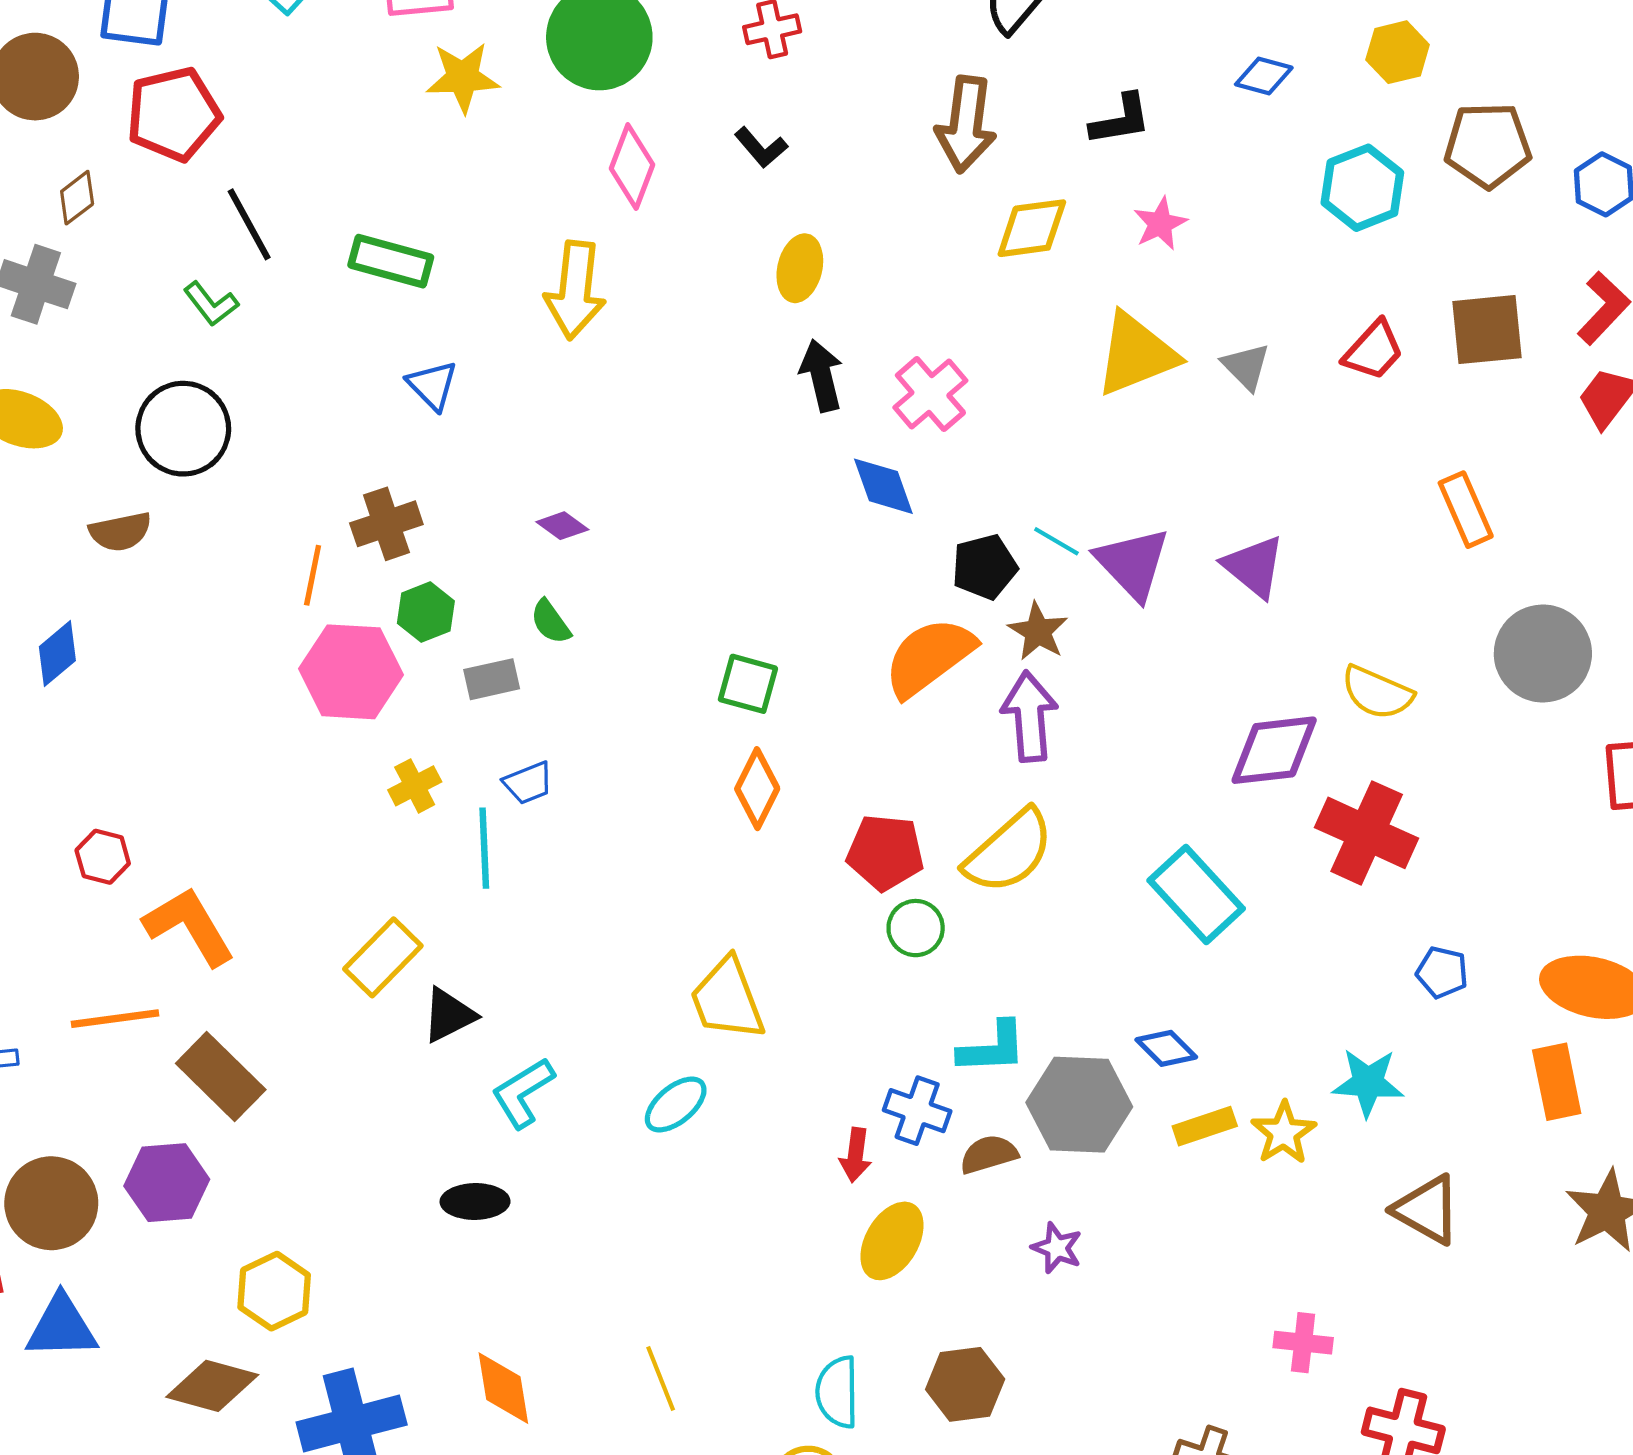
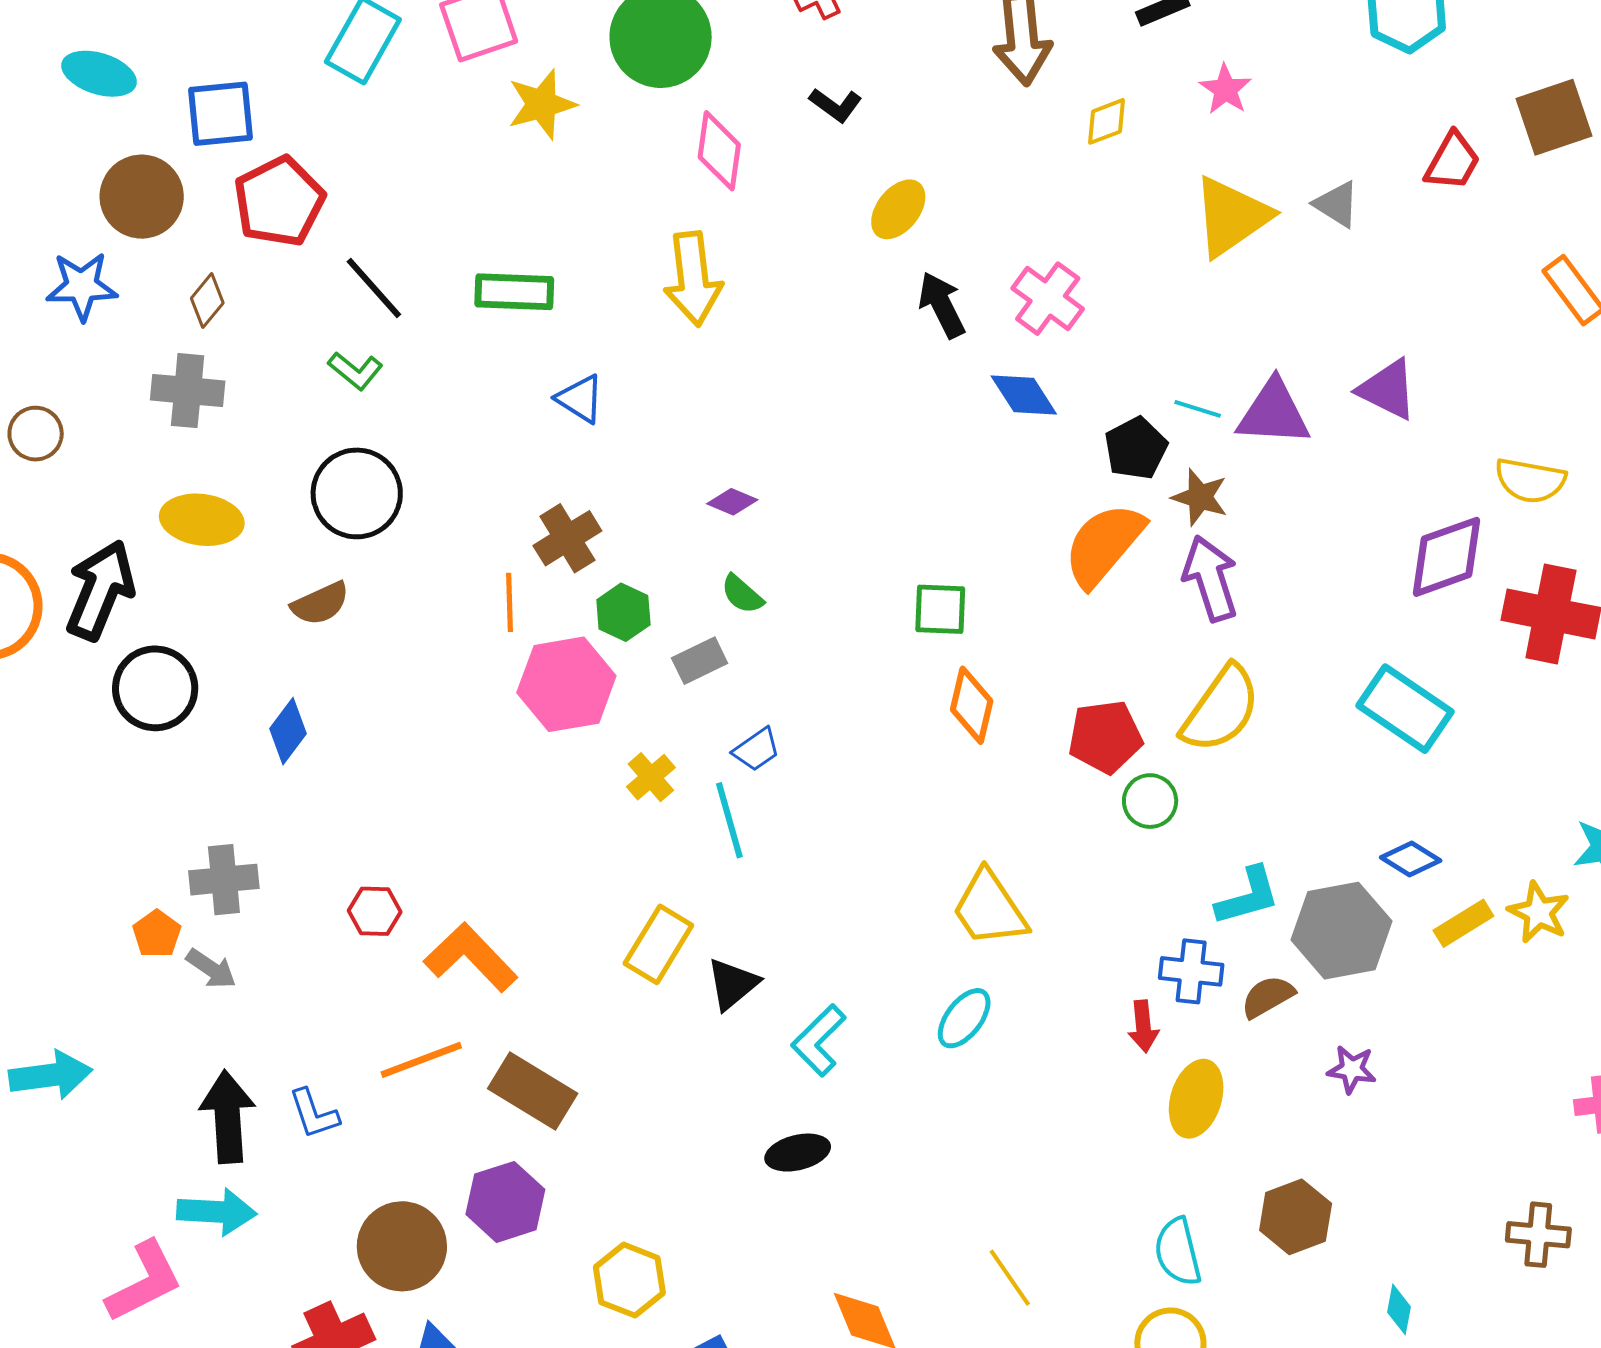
yellow diamond: (1032, 228) -> (1106, 121), size x0.7
yellow ellipse: (800, 268) -> (898, 209), turned 38
purple triangle: (1133, 563) -> (1274, 413), turned -30

